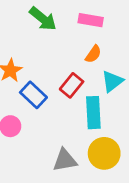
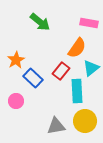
pink rectangle: (91, 20) -> (89, 23), moved
orange semicircle: (93, 54) -> (77, 48), size x1.5

